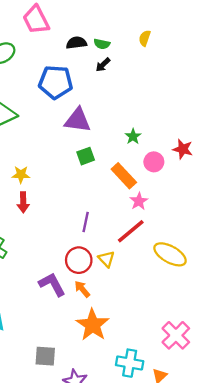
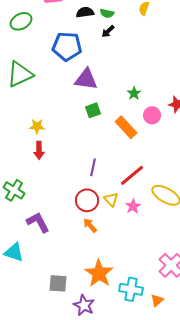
pink star: (139, 201) -> (133, 206), moved
purple L-shape: (52, 284) -> (38, 222), moved
orange star: (93, 325) -> (99, 273), moved

